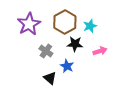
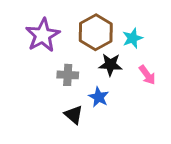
gray cross: (46, 51) -> (68, 75), turned -32
pink arrow: (100, 51) -> (147, 75), turned 72

